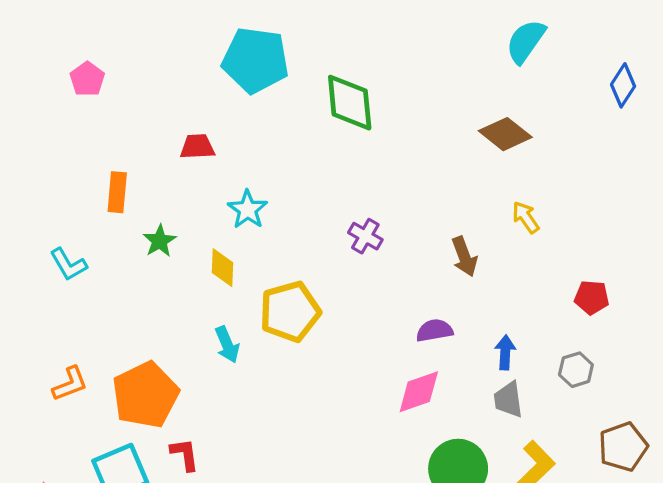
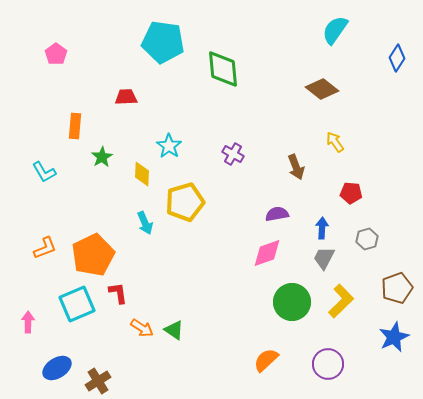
cyan star: (248, 209) -> (169, 146), moved
red pentagon: (592, 297) -> (351, 193), moved
gray trapezoid: (508, 400) -> (324, 258), turned 35

